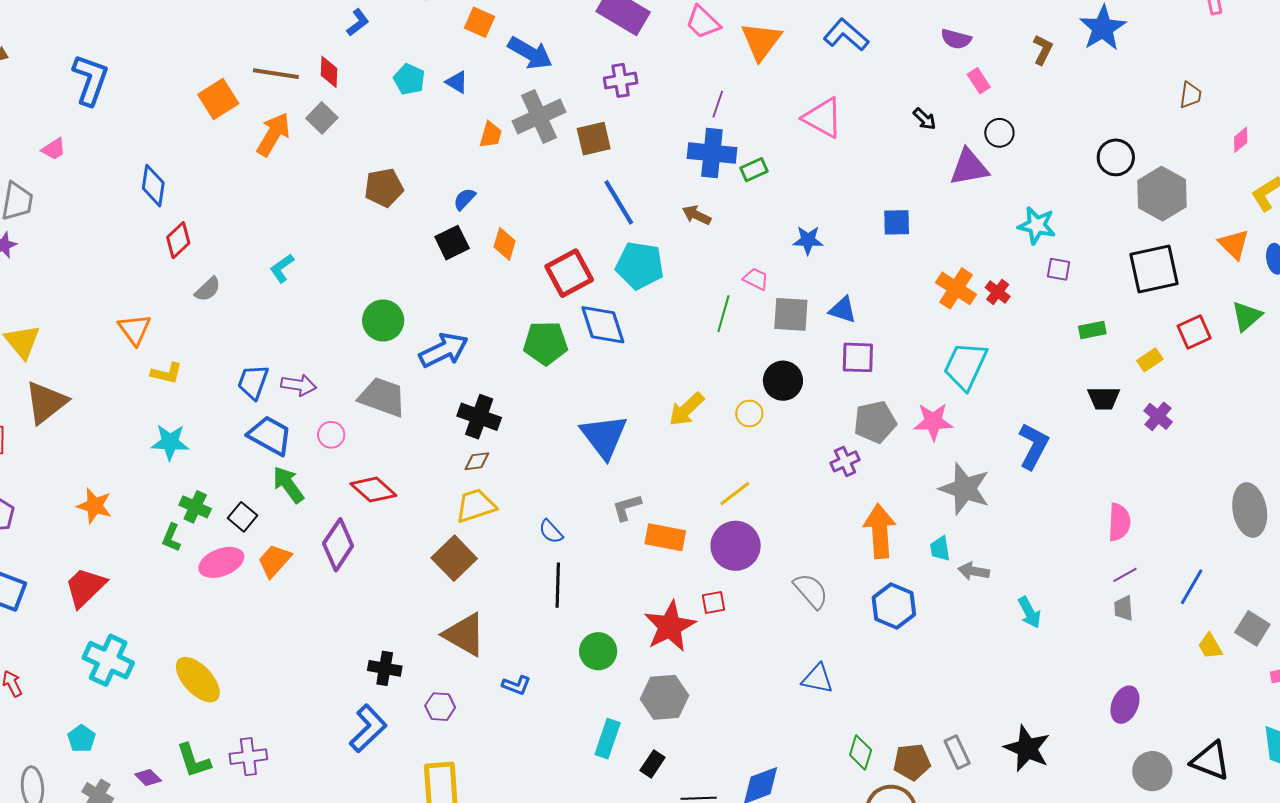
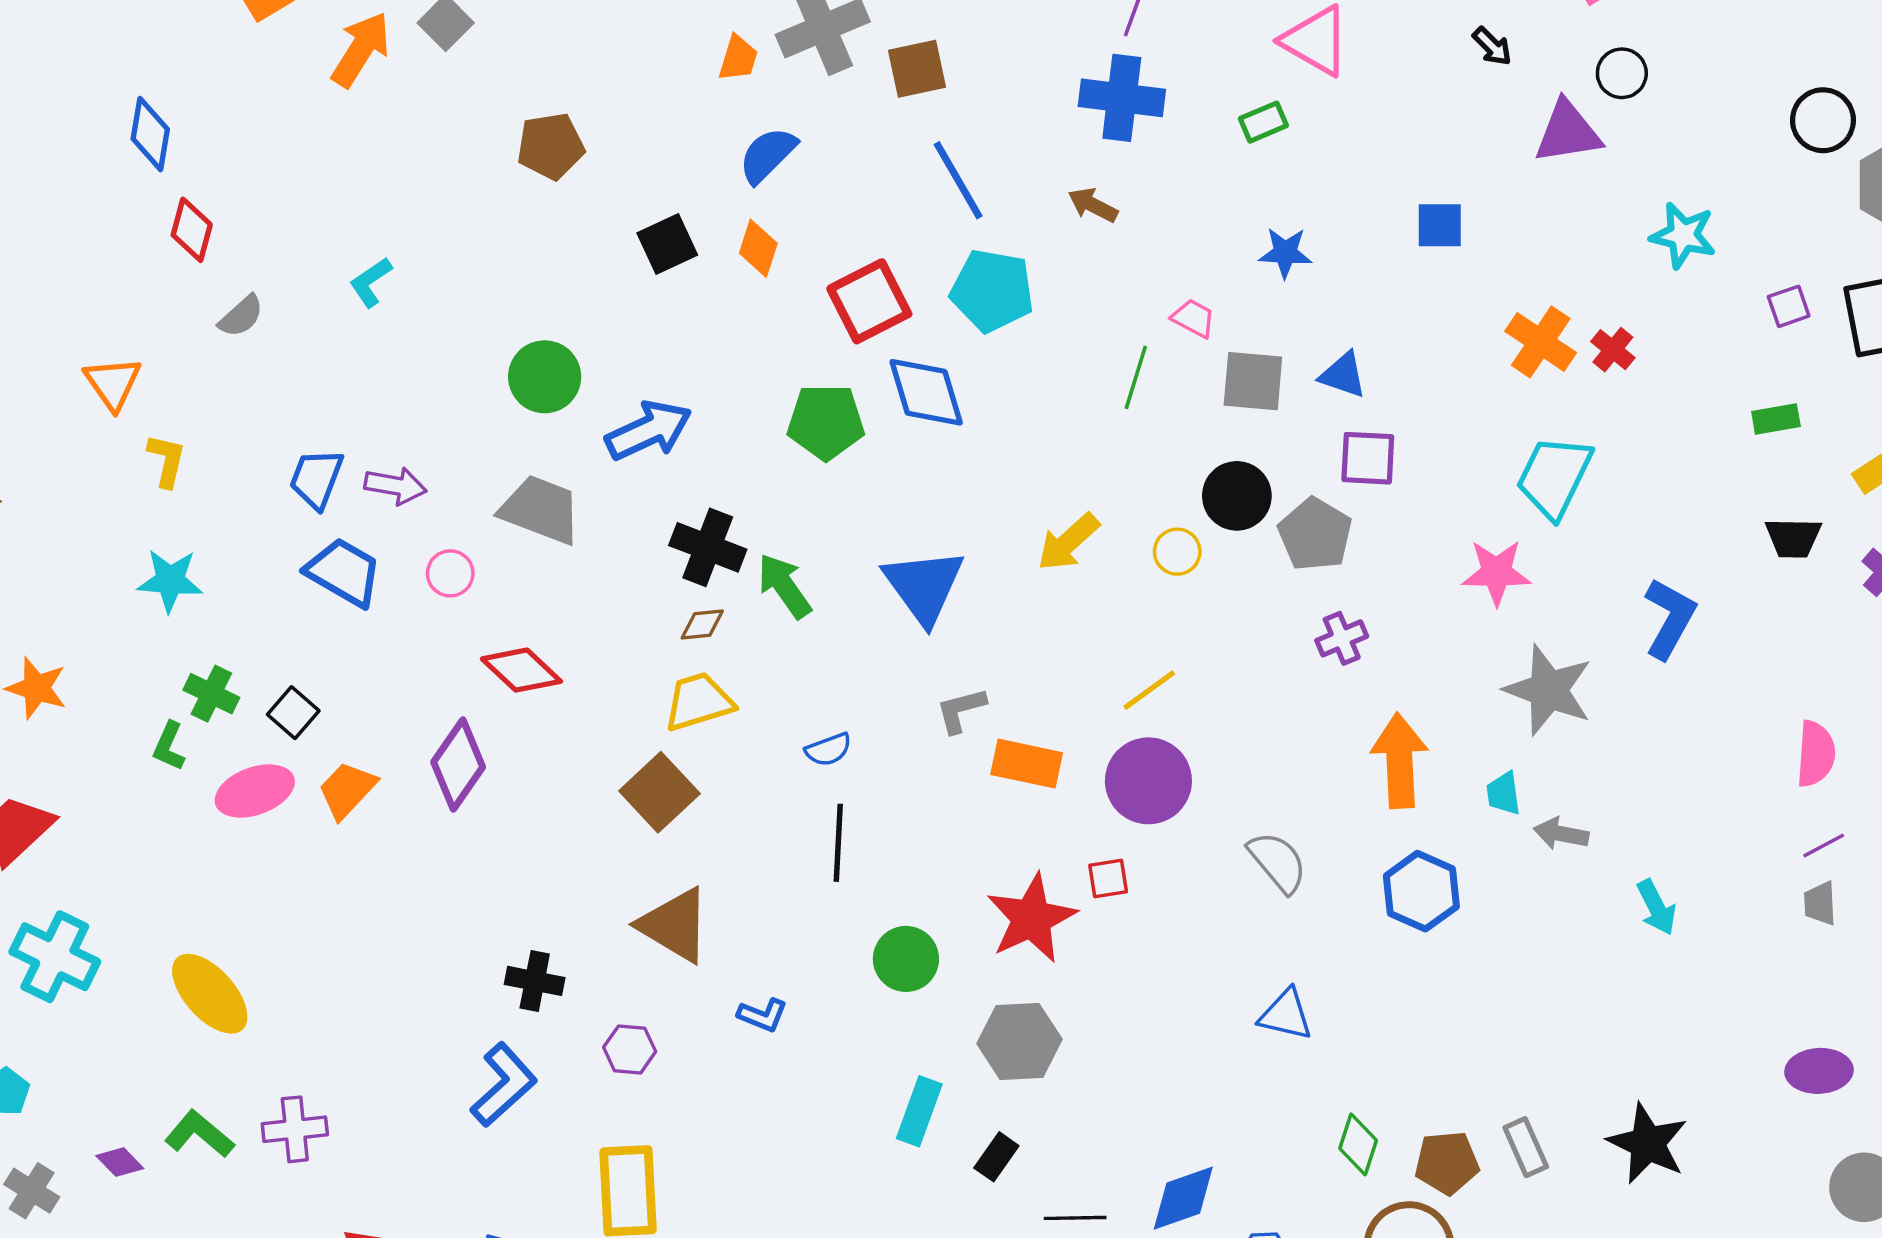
green rectangle: (754, 170) -> (1263, 122), moved
blue semicircle: (464, 199) -> (768, 155), moved, size x1.5
red diamond: (178, 240) -> (192, 230), turned -33
purple square: (1059, 269) -> (1789, 306), moved, turned -30
yellow L-shape: (167, 373) -> (167, 460), turned -92
gray pentagon: (875, 422) -> (1315, 534), moved, turned -30
green arrow: (288, 485) -> (784, 586), moved
blue semicircle: (551, 532) -> (828, 750), turned -68
purple ellipse: (1125, 705) -> (1819, 1071), turned 63
green L-shape: (194, 761) -> (199, 1134), turned 147

